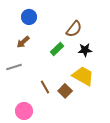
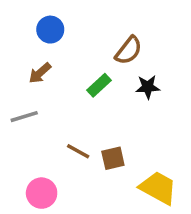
yellow trapezoid: (83, 76) -> (158, 188), moved
brown line: (45, 87) -> (78, 151), turned -32
brown square: (65, 91) -> (113, 158), turned 32

